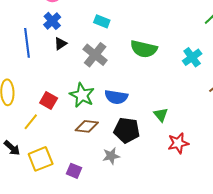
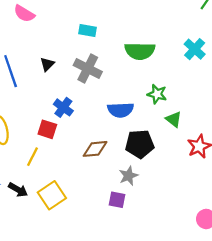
blue cross: (52, 21) -> (63, 107), moved
green star: (82, 95) -> (157, 94), moved, size x0.7
purple square: (74, 171) -> (117, 200), moved

